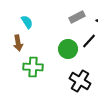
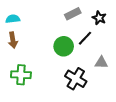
cyan semicircle: (27, 22) -> (13, 19), moved, turned -64
green cross: (33, 67) -> (21, 75), moved

